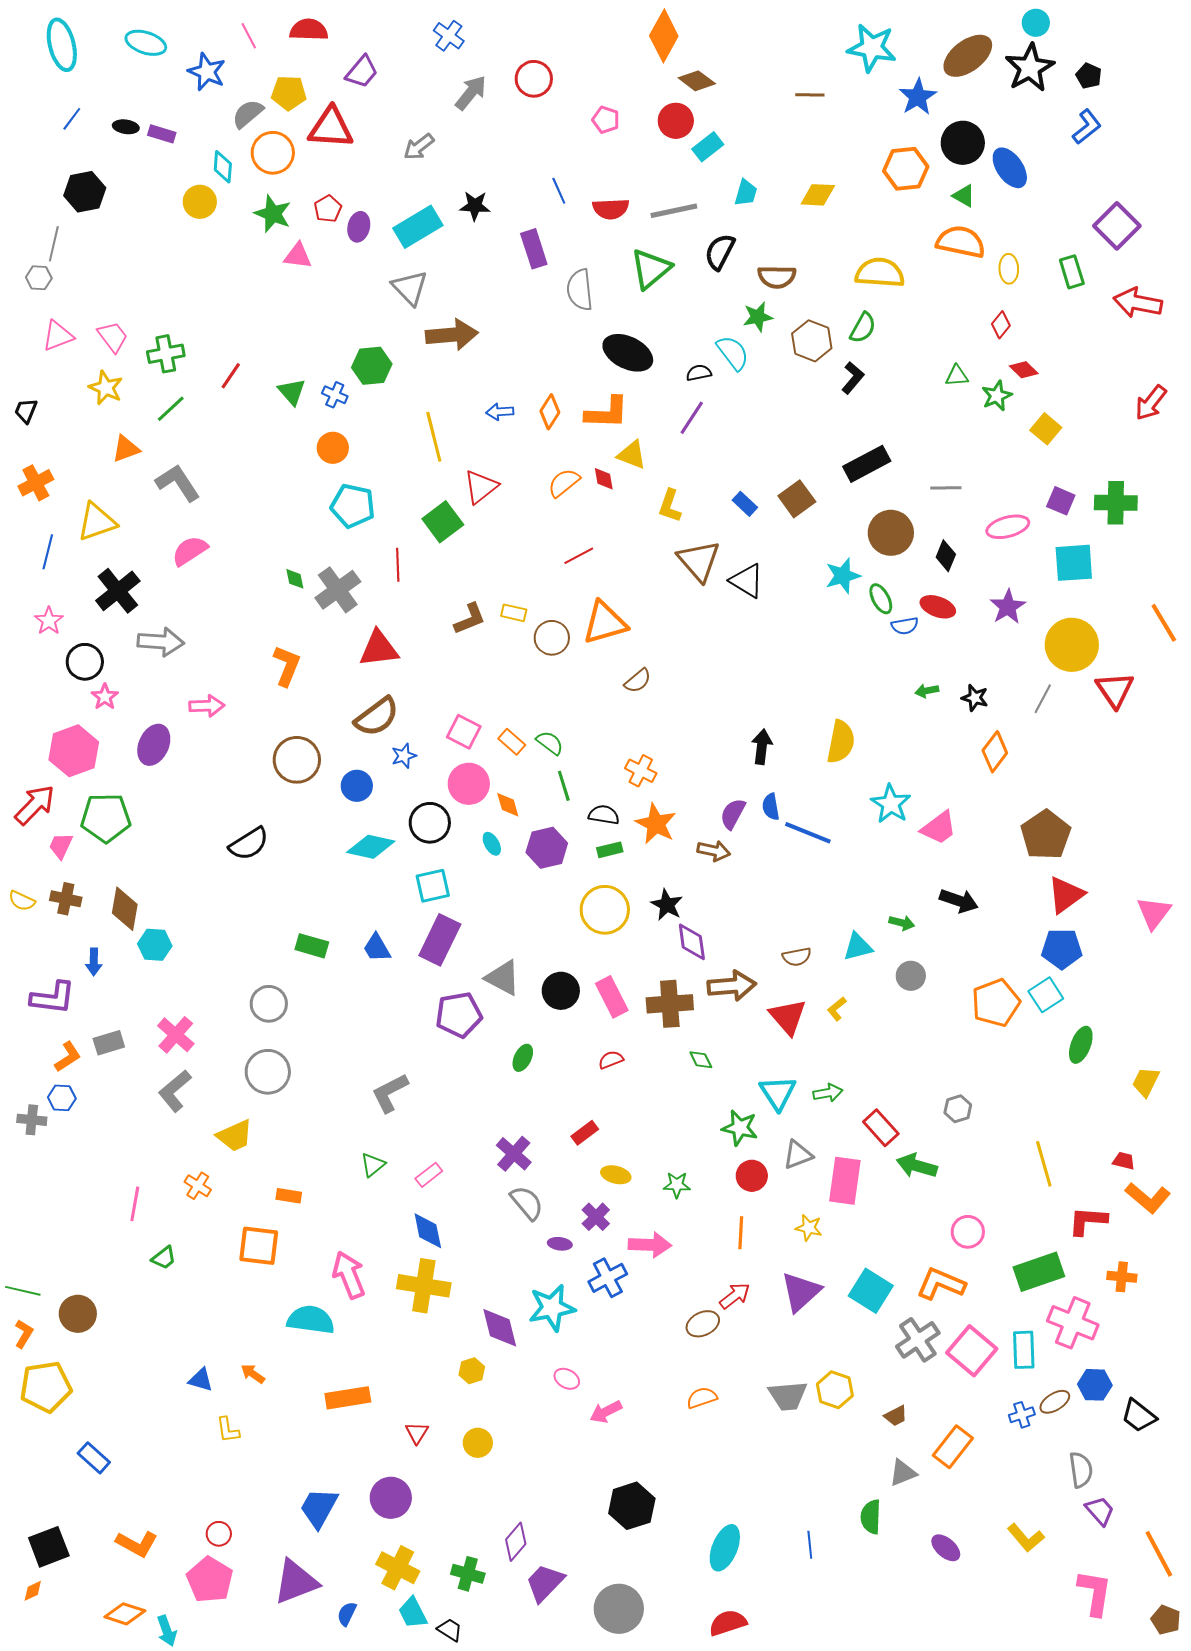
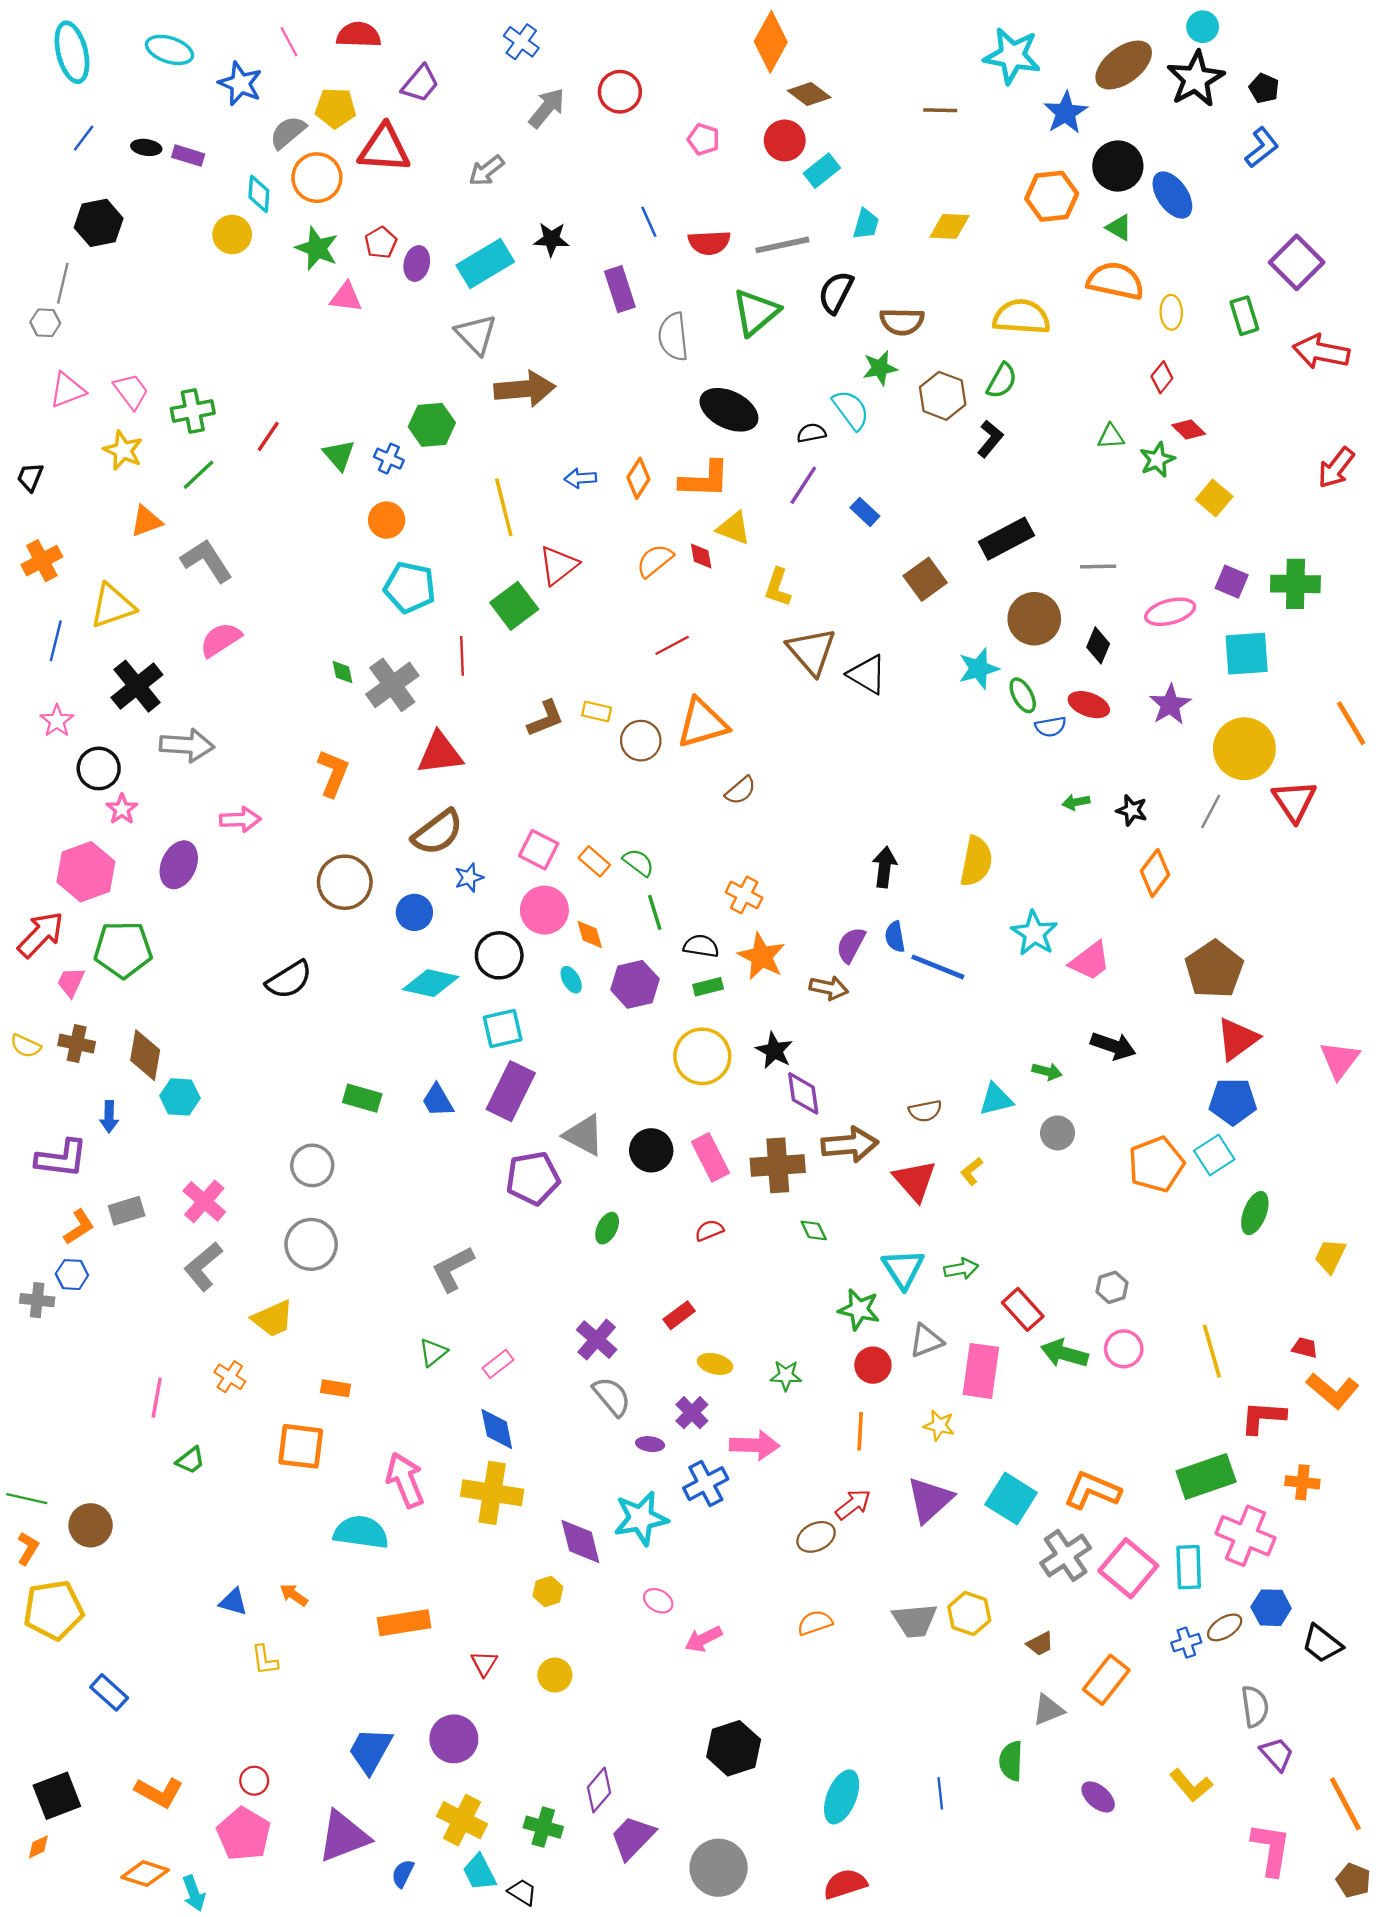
blue rectangle: (745, 504) -> (865, 512), moved
pink circle: (968, 1232) -> (1124, 1349), moved

